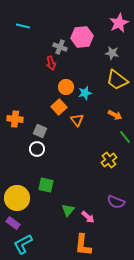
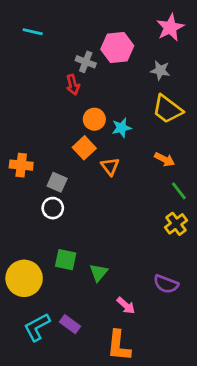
yellow cross: (109, 160) -> (176, 224), moved
green triangle: (68, 210) -> (99, 273), moved
purple rectangle: (13, 223) -> (70, 324), moved
cyan L-shape: (23, 244) -> (37, 327), moved

